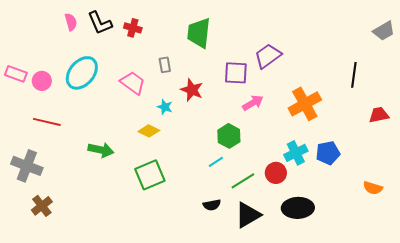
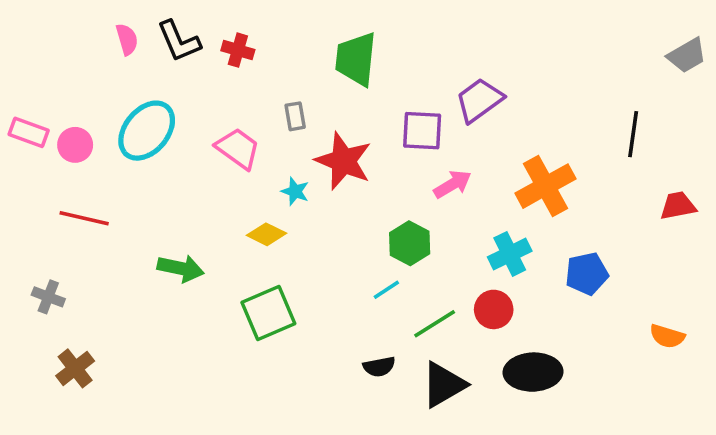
red star: (192, 90) -> (343, 161), size x1.4
cyan cross: (296, 153) -> (510, 254), moved
gray cross: (27, 166) -> (48, 297), size x0.6

